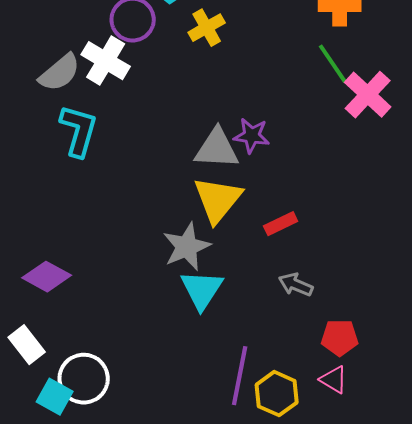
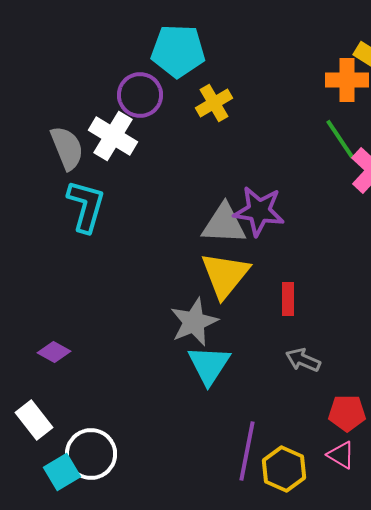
gray semicircle: (60, 73) -> (67, 148), turned -72
purple star: (252, 136) -> (259, 211), size x1.4
red rectangle: (281, 224) -> (288, 299), turned -64
purple diamond: (47, 277) -> (54, 352), size x0.7
cyan square: (55, 397) -> (62, 472), turned 30

